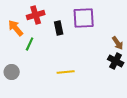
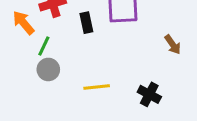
black cross: (116, 61) -> (149, 94), moved
gray circle: (12, 72) -> (48, 69), moved

